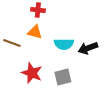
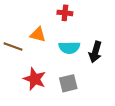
red cross: (38, 10) -> (65, 13), moved
black arrow: (88, 48) -> (95, 52), turned -54

